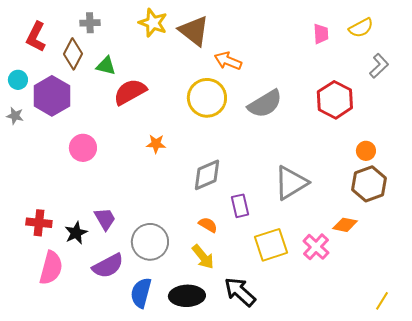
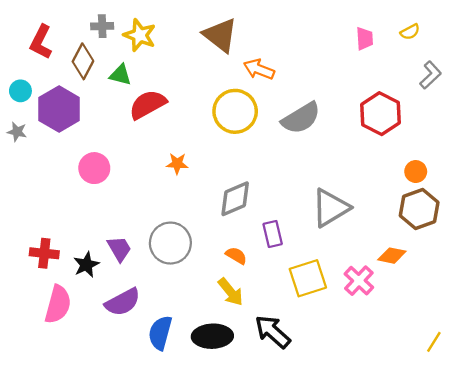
yellow star: (153, 23) -> (140, 35), moved
yellow semicircle: (361, 28) -> (410, 32), size x0.7
gray circle: (150, 242) -> (170, 243), moved

